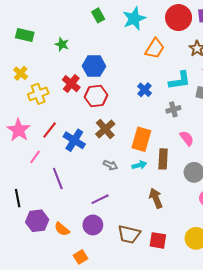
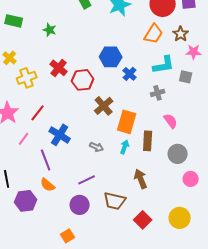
orange trapezoid: (155, 48) -> (154, 34), moved
blue hexagon: (94, 66) -> (111, 57), moved
brown cross: (105, 129) -> (104, 106), moved
blue cross: (74, 140) -> (60, 135), moved
cyan arrow: (139, 165) -> (125, 147), turned -56
orange semicircle: (62, 229) -> (48, 185), moved
brown trapezoid: (129, 234) -> (115, 201), moved
red square: (158, 240) -> (143, 220), turned 36

